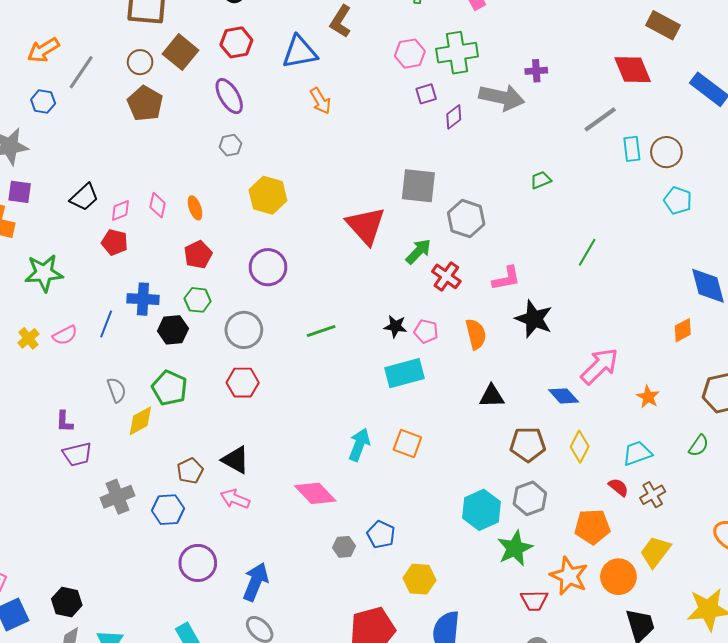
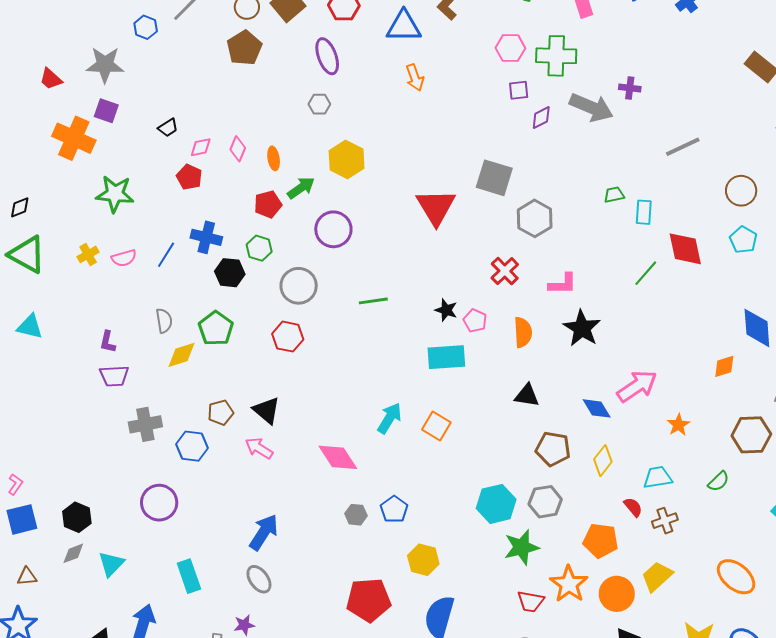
red diamond: (633, 70) -> (685, 249), moved
cyan rectangle: (632, 149) -> (644, 212), moved
black trapezoid: (84, 197) -> (168, 128), size x0.7
green arrow: (418, 251) -> (301, 188), moved
purple circle: (198, 563) -> (159, 503), moved

